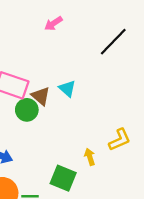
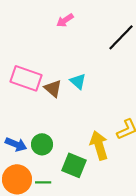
green circle: (27, 110) -> (42, 144), moved
yellow arrow: (90, 157) -> (99, 145), size x1.8

